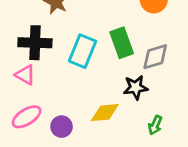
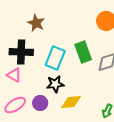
black star: (136, 87) -> (55, 84), moved
purple circle: (62, 127) -> (40, 103), moved

